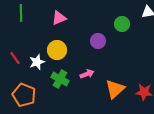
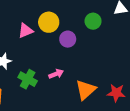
pink triangle: (59, 18) -> (26, 31), moved
yellow circle: (57, 50) -> (49, 22), moved

